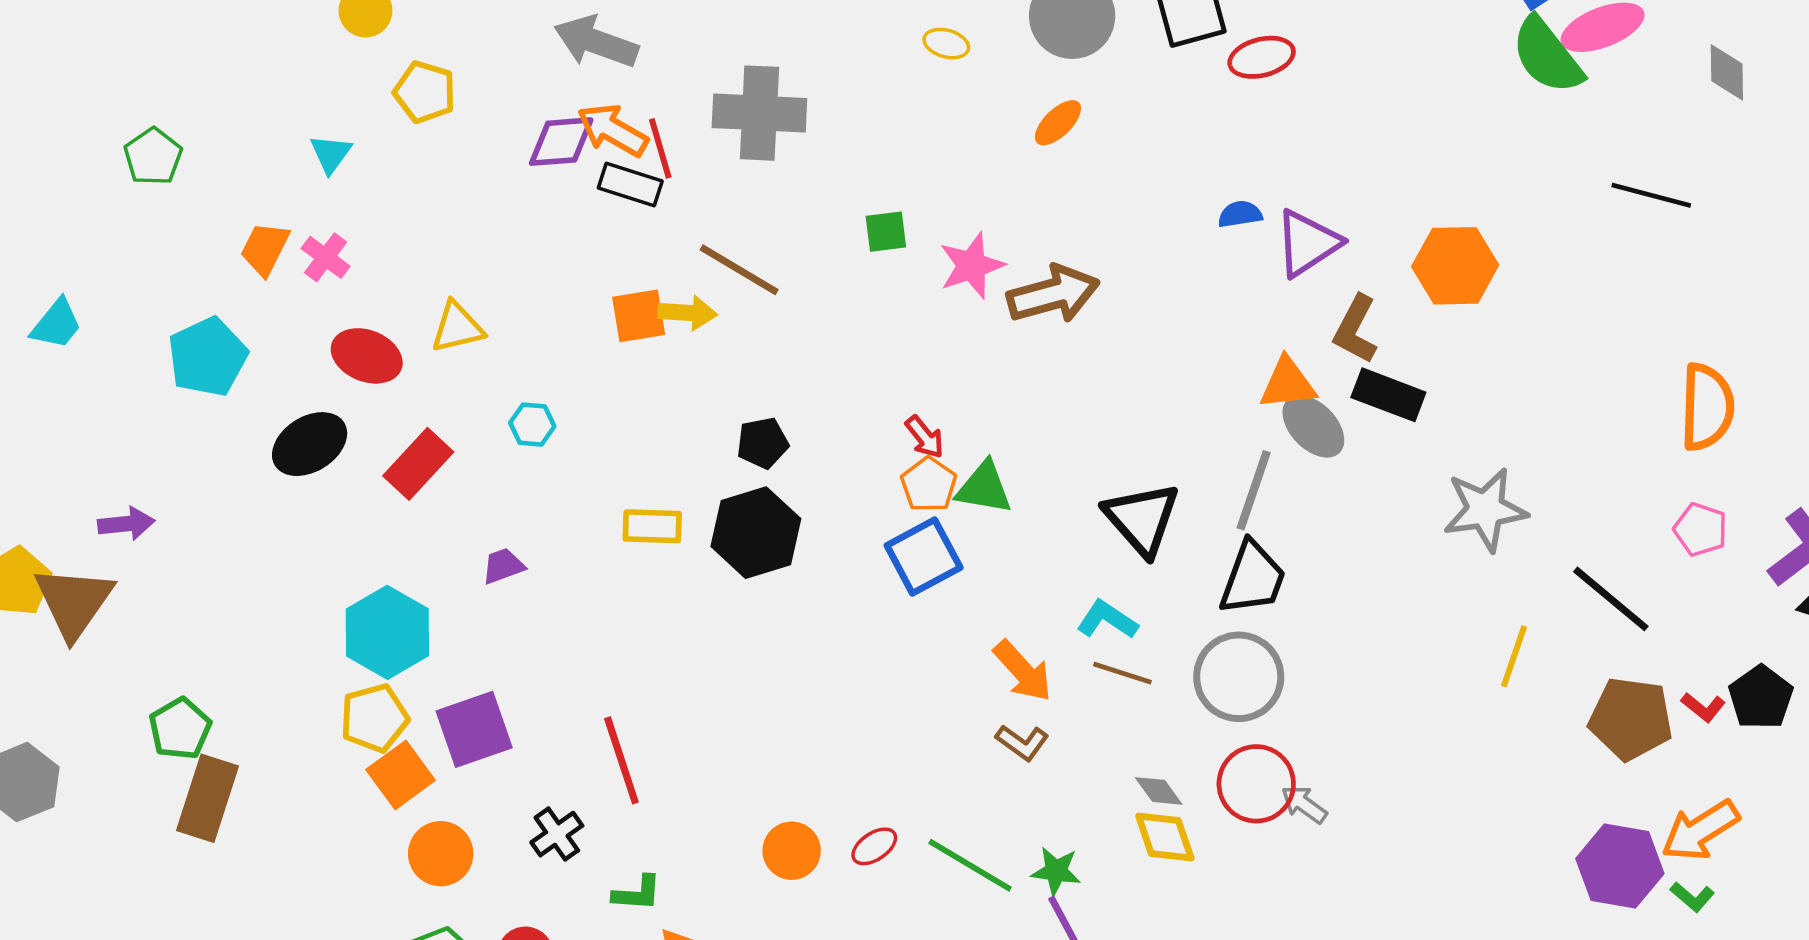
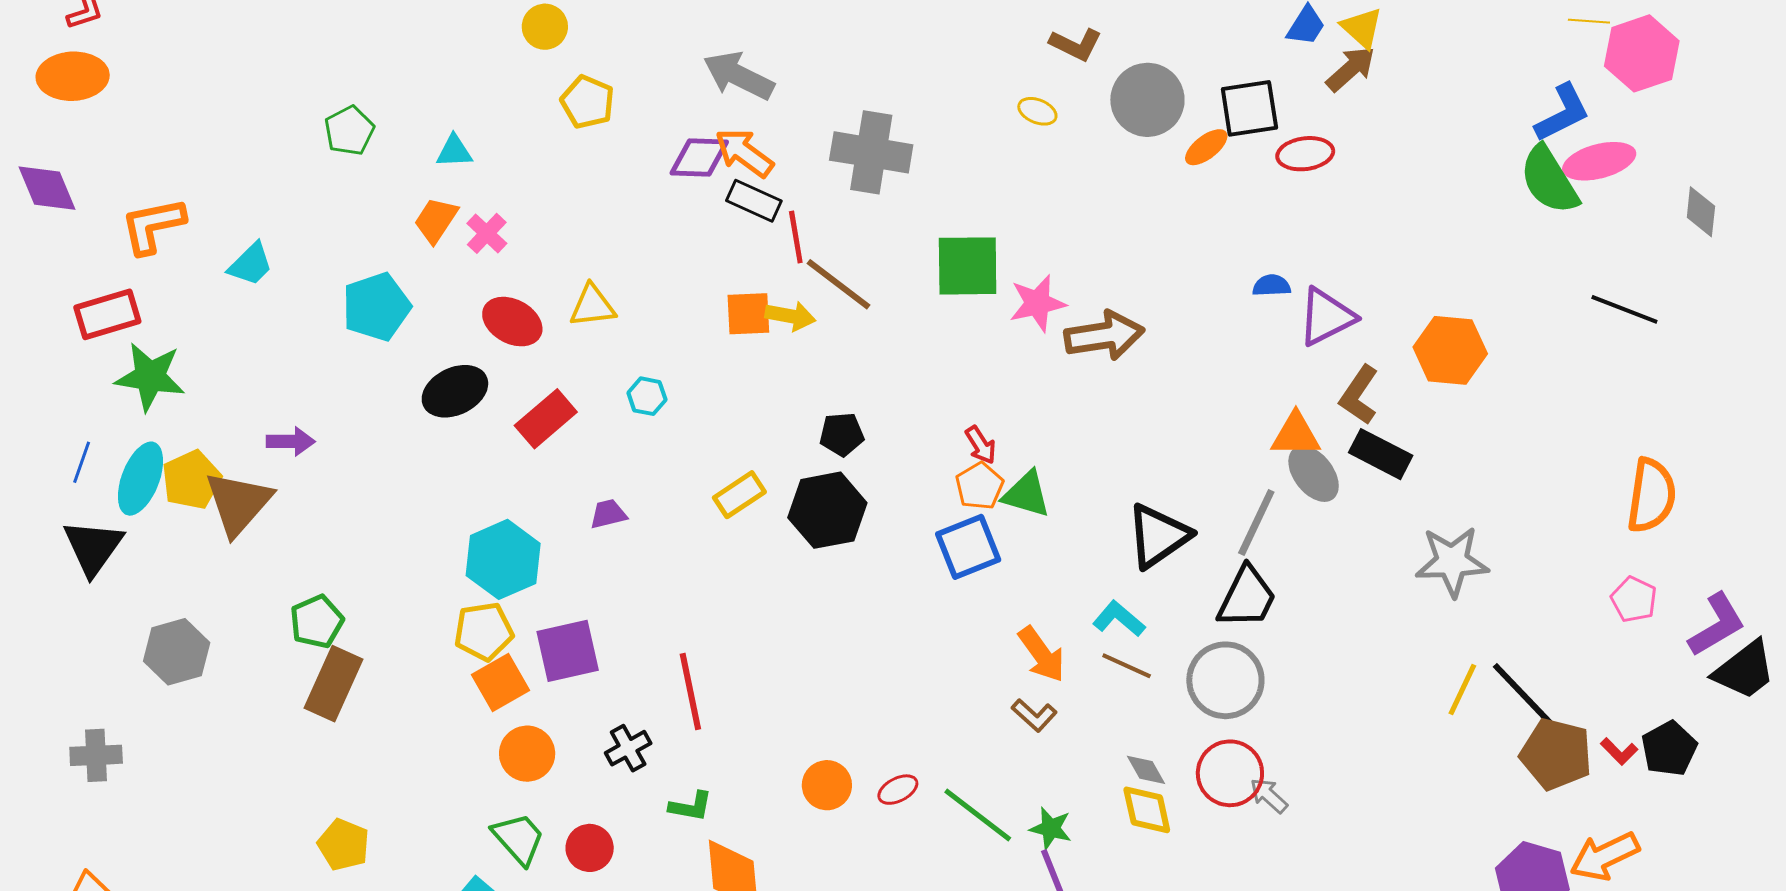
orange ellipse: (1058, 123) -> (1206, 147), moved
red line: (660, 148) -> (796, 237), moved
cyan triangle: (331, 154) -> (454, 151), moved, turned 45
green square: (886, 232) -> (968, 266), size x1.8
black triangle: (1142, 519) -> (1158, 536), turned 30
yellow rectangle: (652, 526) -> (739, 495), turned -42
black line: (1611, 599) -> (1522, 694), moved

